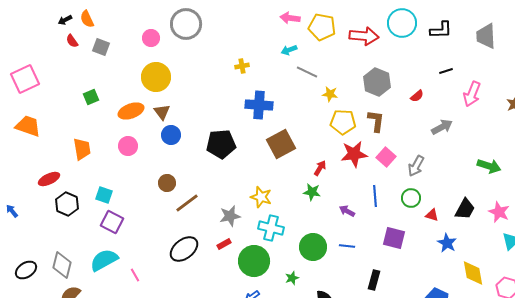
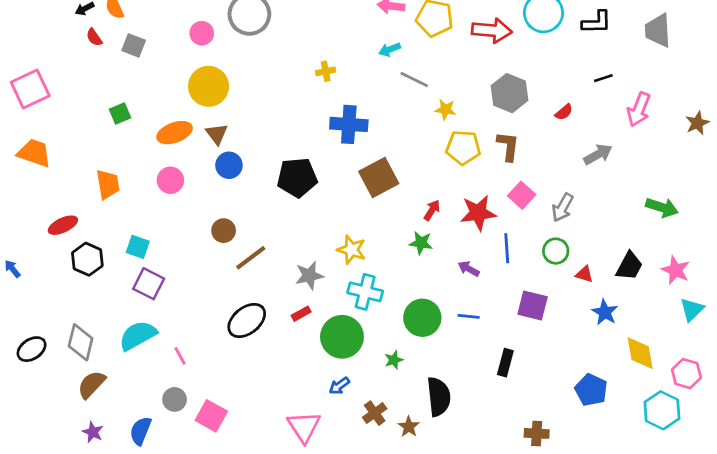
red star: (354, 154) -> (478, 213), moved

